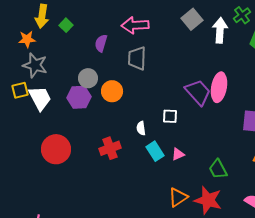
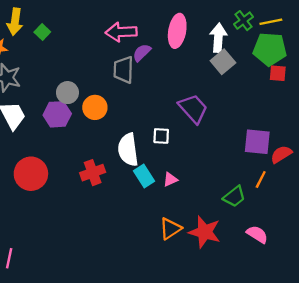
gray square: (192, 19) -> (223, 62), moved
purple semicircle: (101, 43) -> (142, 53), moved, turned 30
pink ellipse: (219, 87) -> (177, 31), moved
white semicircle: (141, 128) -> (128, 150), size x2.0
green trapezoid: (218, 169) -> (234, 197), moved, turned -100

